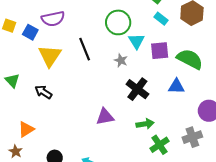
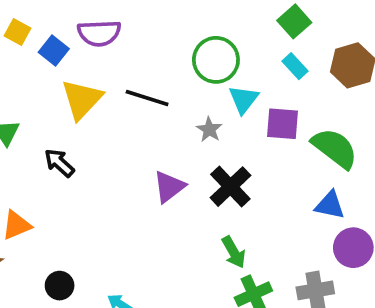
black line: (85, 49) -> (147, 98), turned -60
blue triangle: (176, 86) -> (330, 205), moved
purple triangle: (105, 117) -> (169, 187), moved, turned -36
green arrow: (145, 124) -> (234, 252), turned 60

